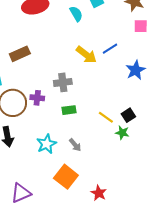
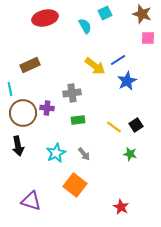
blue star: (136, 70) -> (127, 81), moved
green star: (122, 133) -> (130, 154), moved
purple triangle: (21, 193) -> (31, 201), turned 40
red star: (99, 193) -> (121, 207), moved

